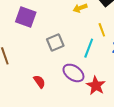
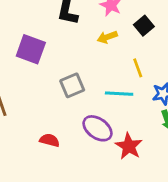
cyan line: (89, 48) -> (119, 94), turned 72
red semicircle: (39, 82) -> (50, 140), turned -40

